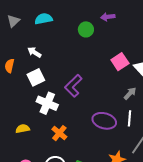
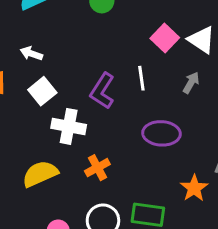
white line: (129, 118) -> (141, 78), moved
yellow semicircle: (23, 129) -> (40, 174), size x1.6
orange cross: (59, 133) -> (97, 168), turned 35

